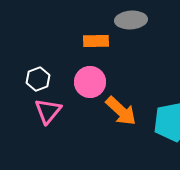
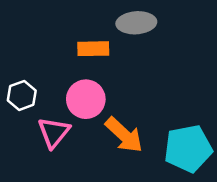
pink triangle: (48, 111) -> (54, 132), moved

